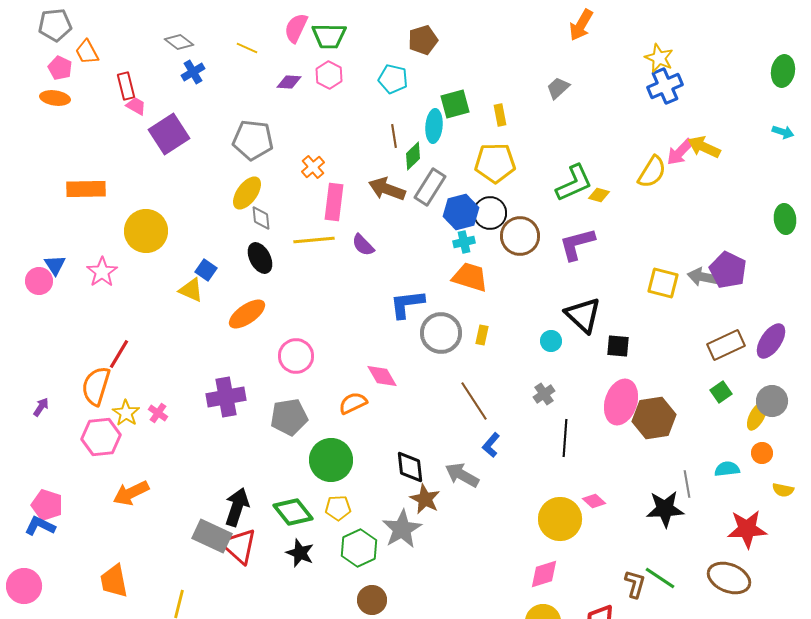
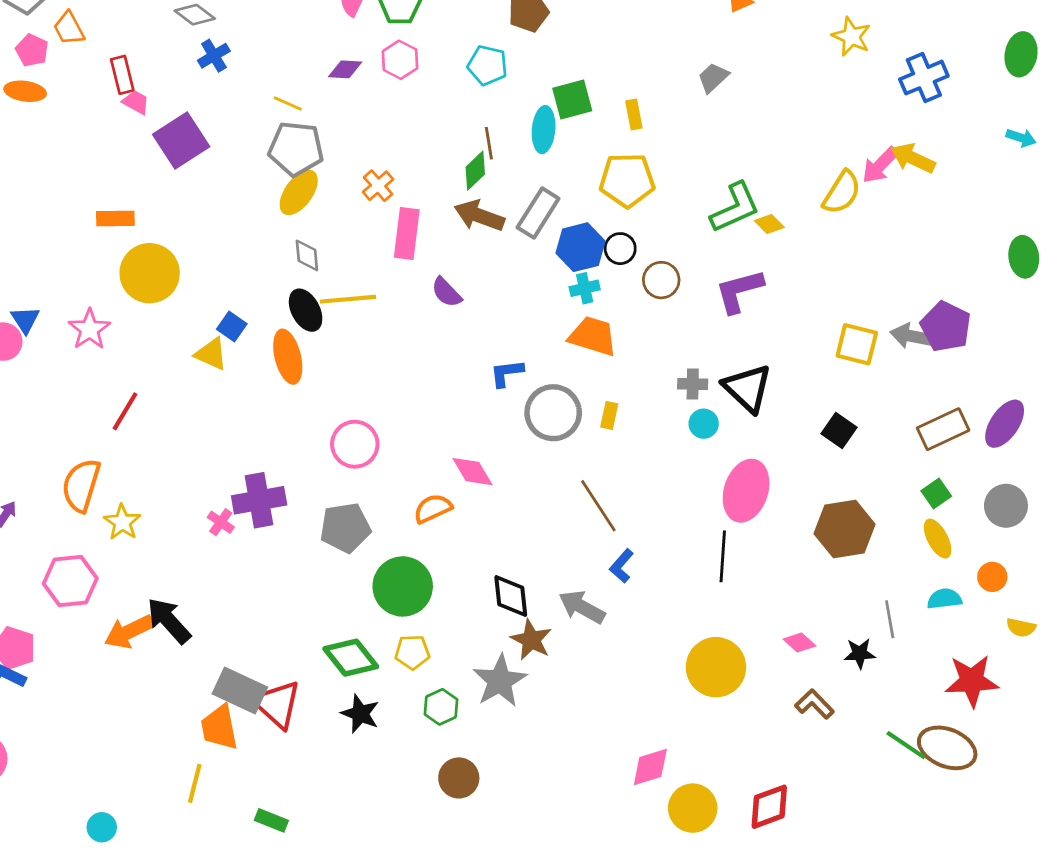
yellow line: (247, 48) -> (288, 104), moved
blue cross: (665, 86) -> (924, 78), moved
green diamond: (413, 156) -> (475, 171), moved
orange rectangle: (86, 189) -> (115, 218), moved, size x0.7
yellow ellipse: (247, 193) -> (299, 192), moved
yellow diamond: (599, 195) -> (769, 224), turned 30
black circle: (490, 213) -> (620, 249), size x0.7
brown circle: (520, 236) -> (661, 280), size x0.7
yellow line: (314, 240) -> (348, 299), moved
blue L-shape: (407, 304) -> (507, 373), size x0.7
orange ellipse: (247, 314) -> (288, 357), moved, turned -69
black square: (618, 346) -> (839, 431), moved, turned 30
red line: (119, 354) -> (125, 411), moved
gray cross: (544, 394) -> (693, 384), moved, turned 35
pink ellipse: (621, 402) -> (746, 491), moved
pink cross: (158, 413) -> (221, 522), moved
yellow ellipse: (757, 416) -> (938, 539), moved, turned -56
pink hexagon: (101, 437) -> (70, 581), moved
pink diamond: (594, 501) -> (799, 643), moved
black arrow: (237, 507) -> (169, 621), moved, turned -60
black star: (665, 509) -> (860, 653), size x0.6
green hexagon: (359, 548) -> (441, 707), size x0.7
pink diamond: (544, 574) -> (650, 767), moved
green line: (660, 578) -> (906, 745), moved
orange trapezoid: (114, 581) -> (219, 727), moved
brown L-shape: (635, 584) -> (814, 704), moved, turned -60

